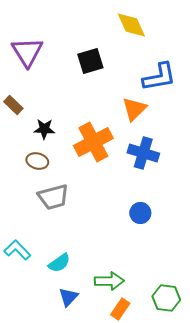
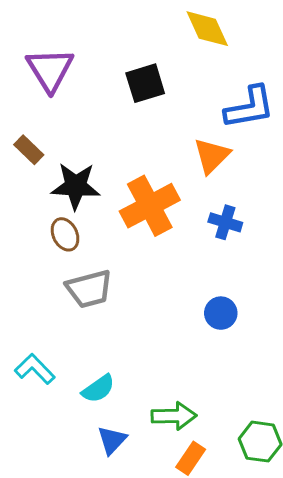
black star: (44, 129) -> (76, 186), size x1.5
blue cross: (143, 153) -> (225, 222), size x0.7
brown ellipse: (37, 161) -> (65, 234), turned 50

